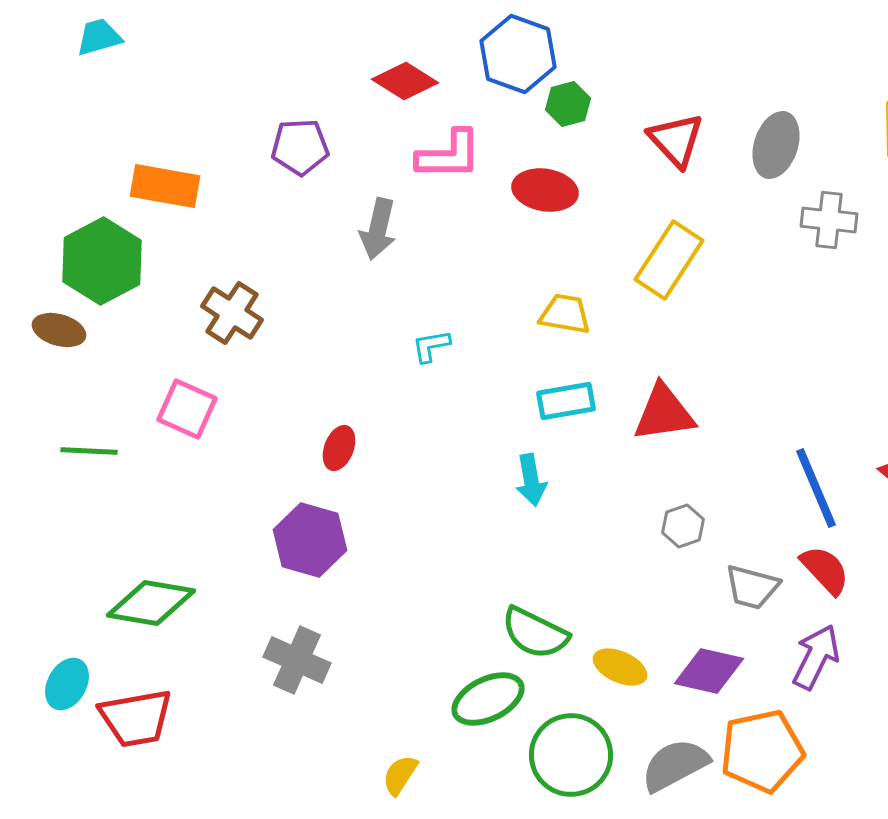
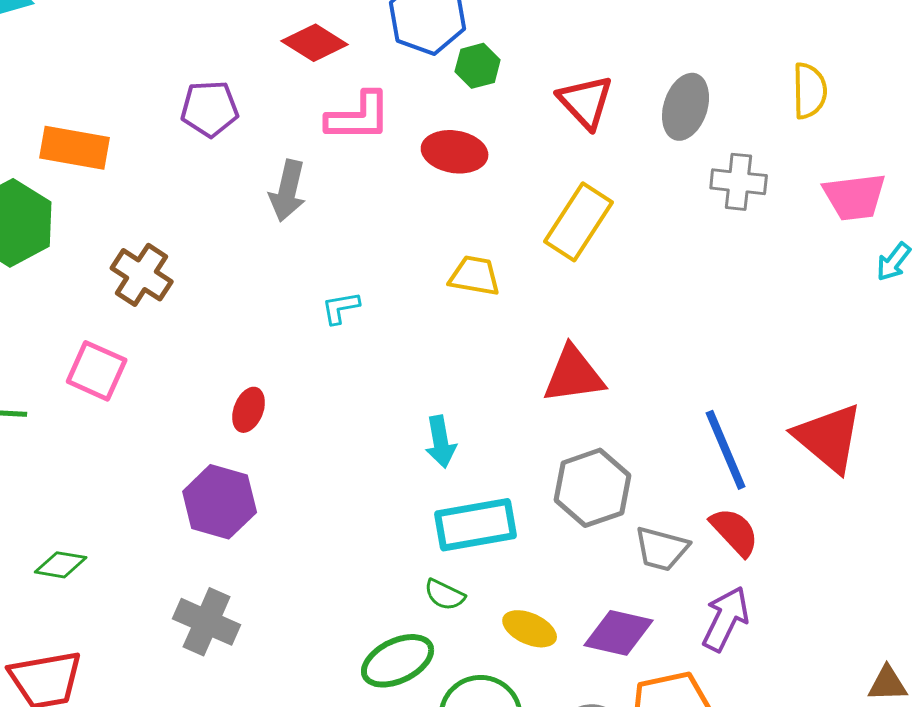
cyan rectangle: (566, 401) -> (476, 525), moved, size x1.4
gray hexagon: (683, 526) -> (593, 488), size x1.8
green diamond: (151, 603) -> (61, 565), size x0.6
green semicircle: (535, 633) -> (445, 595), size x0.6

